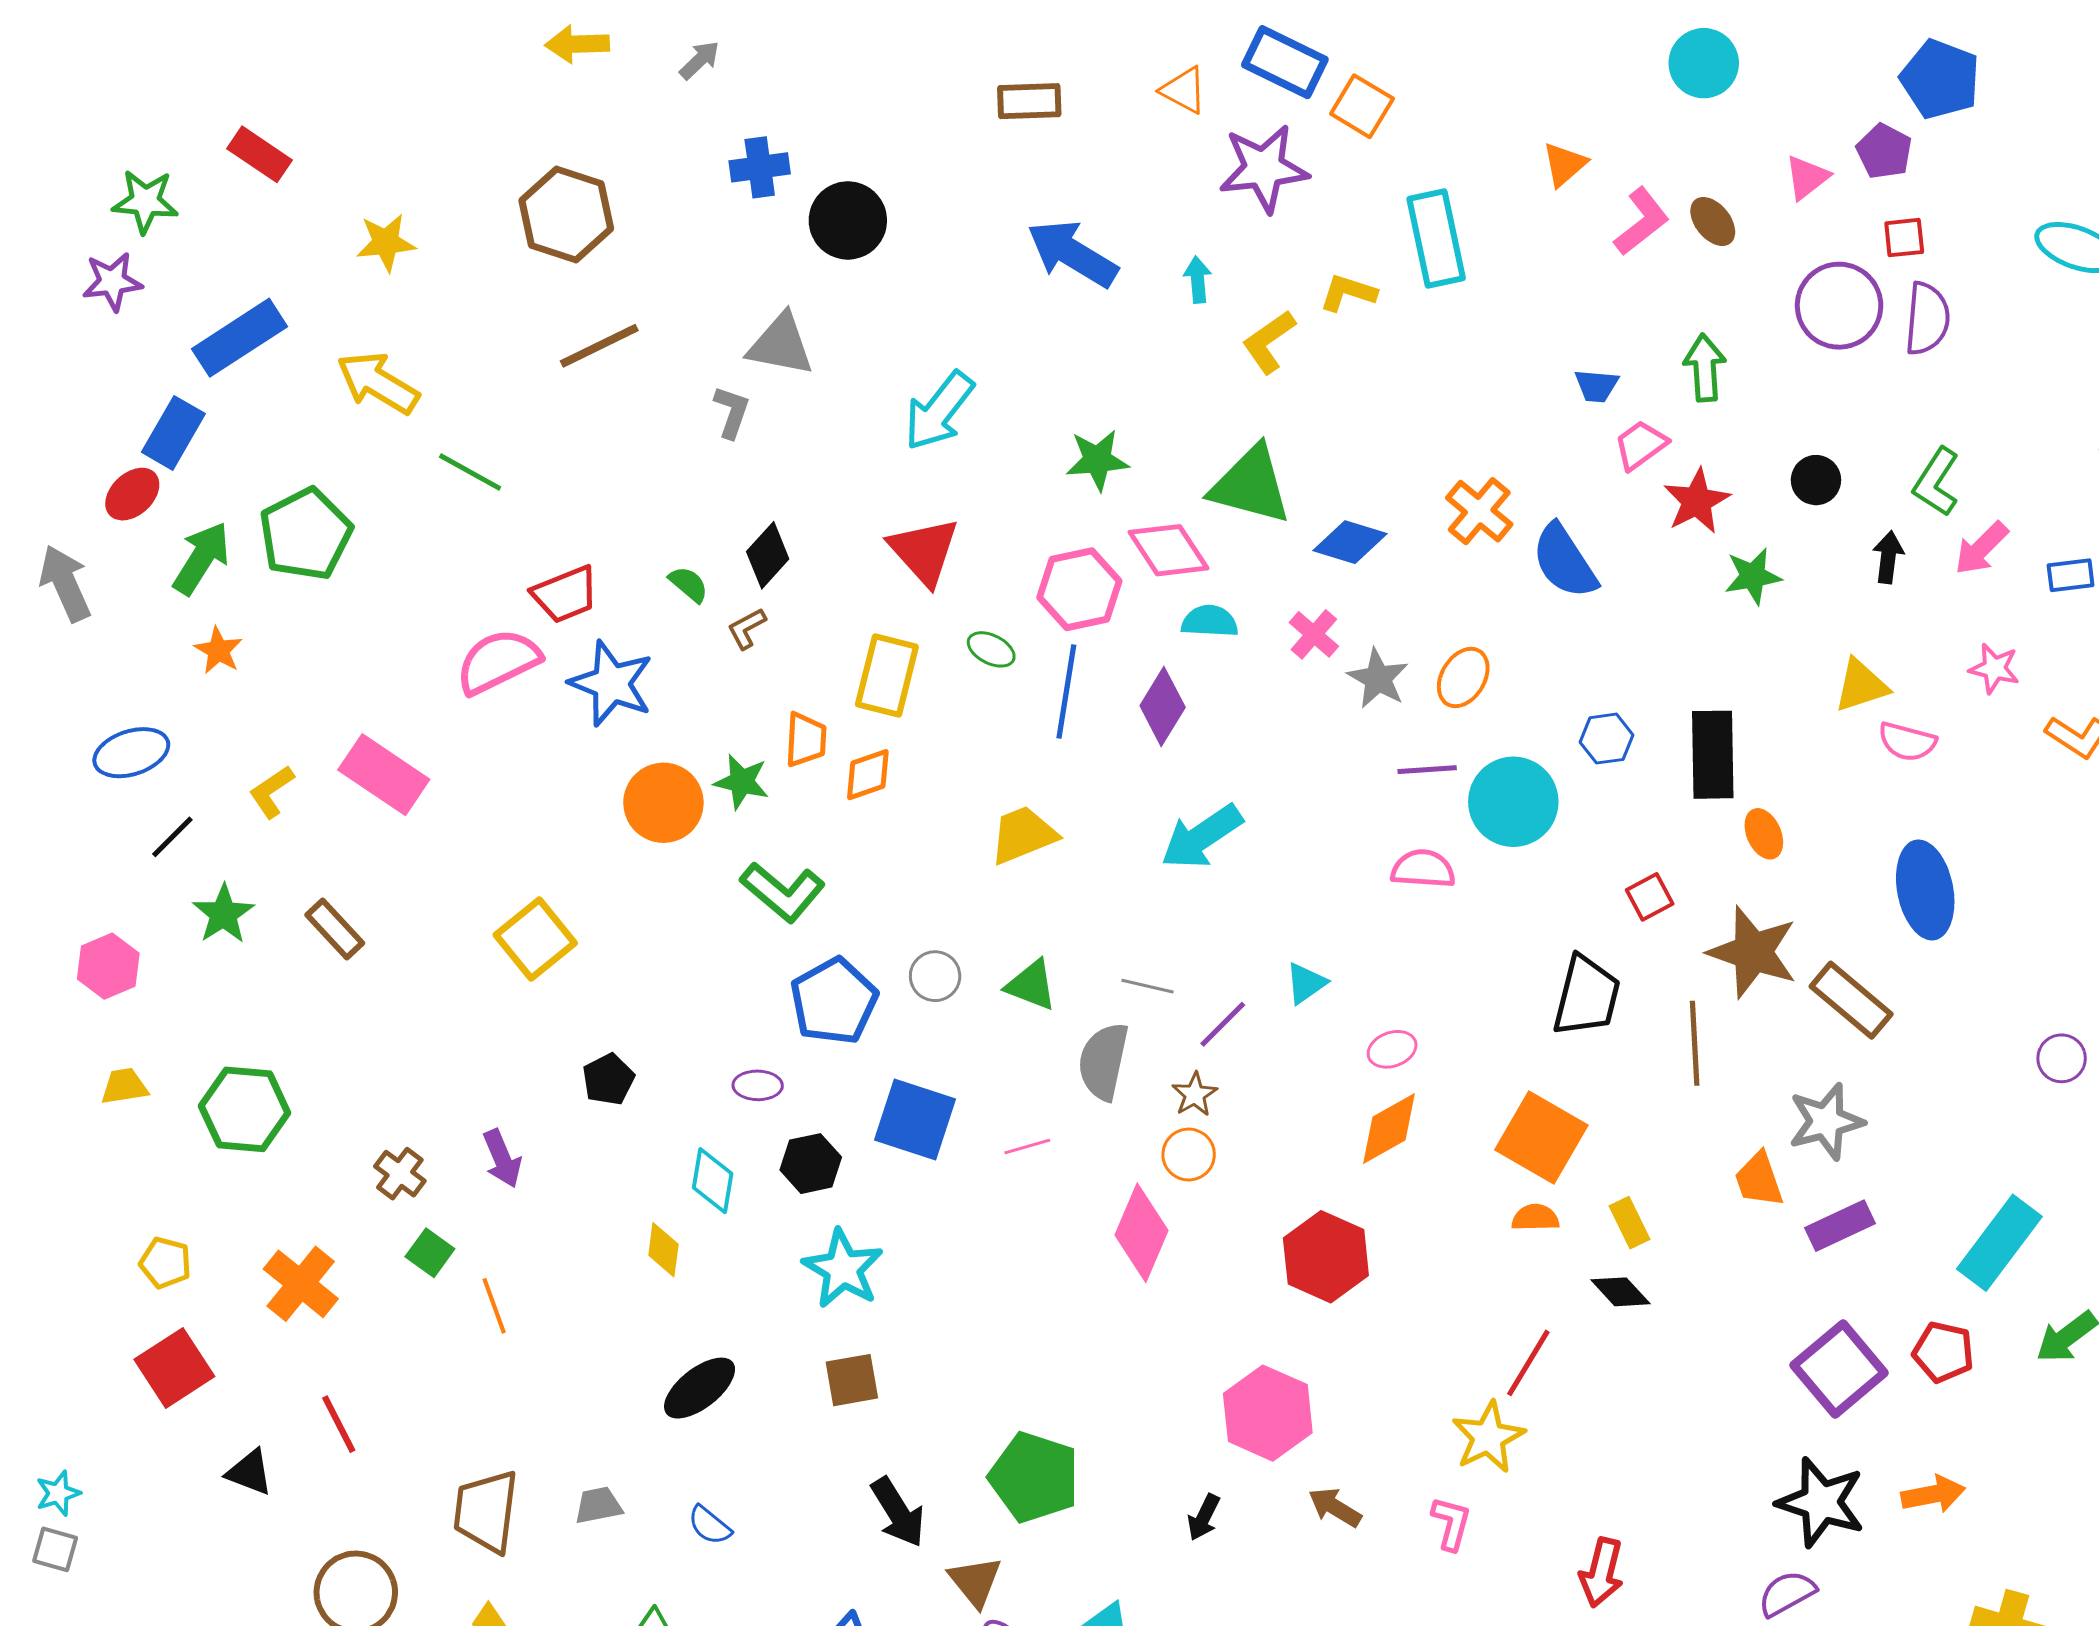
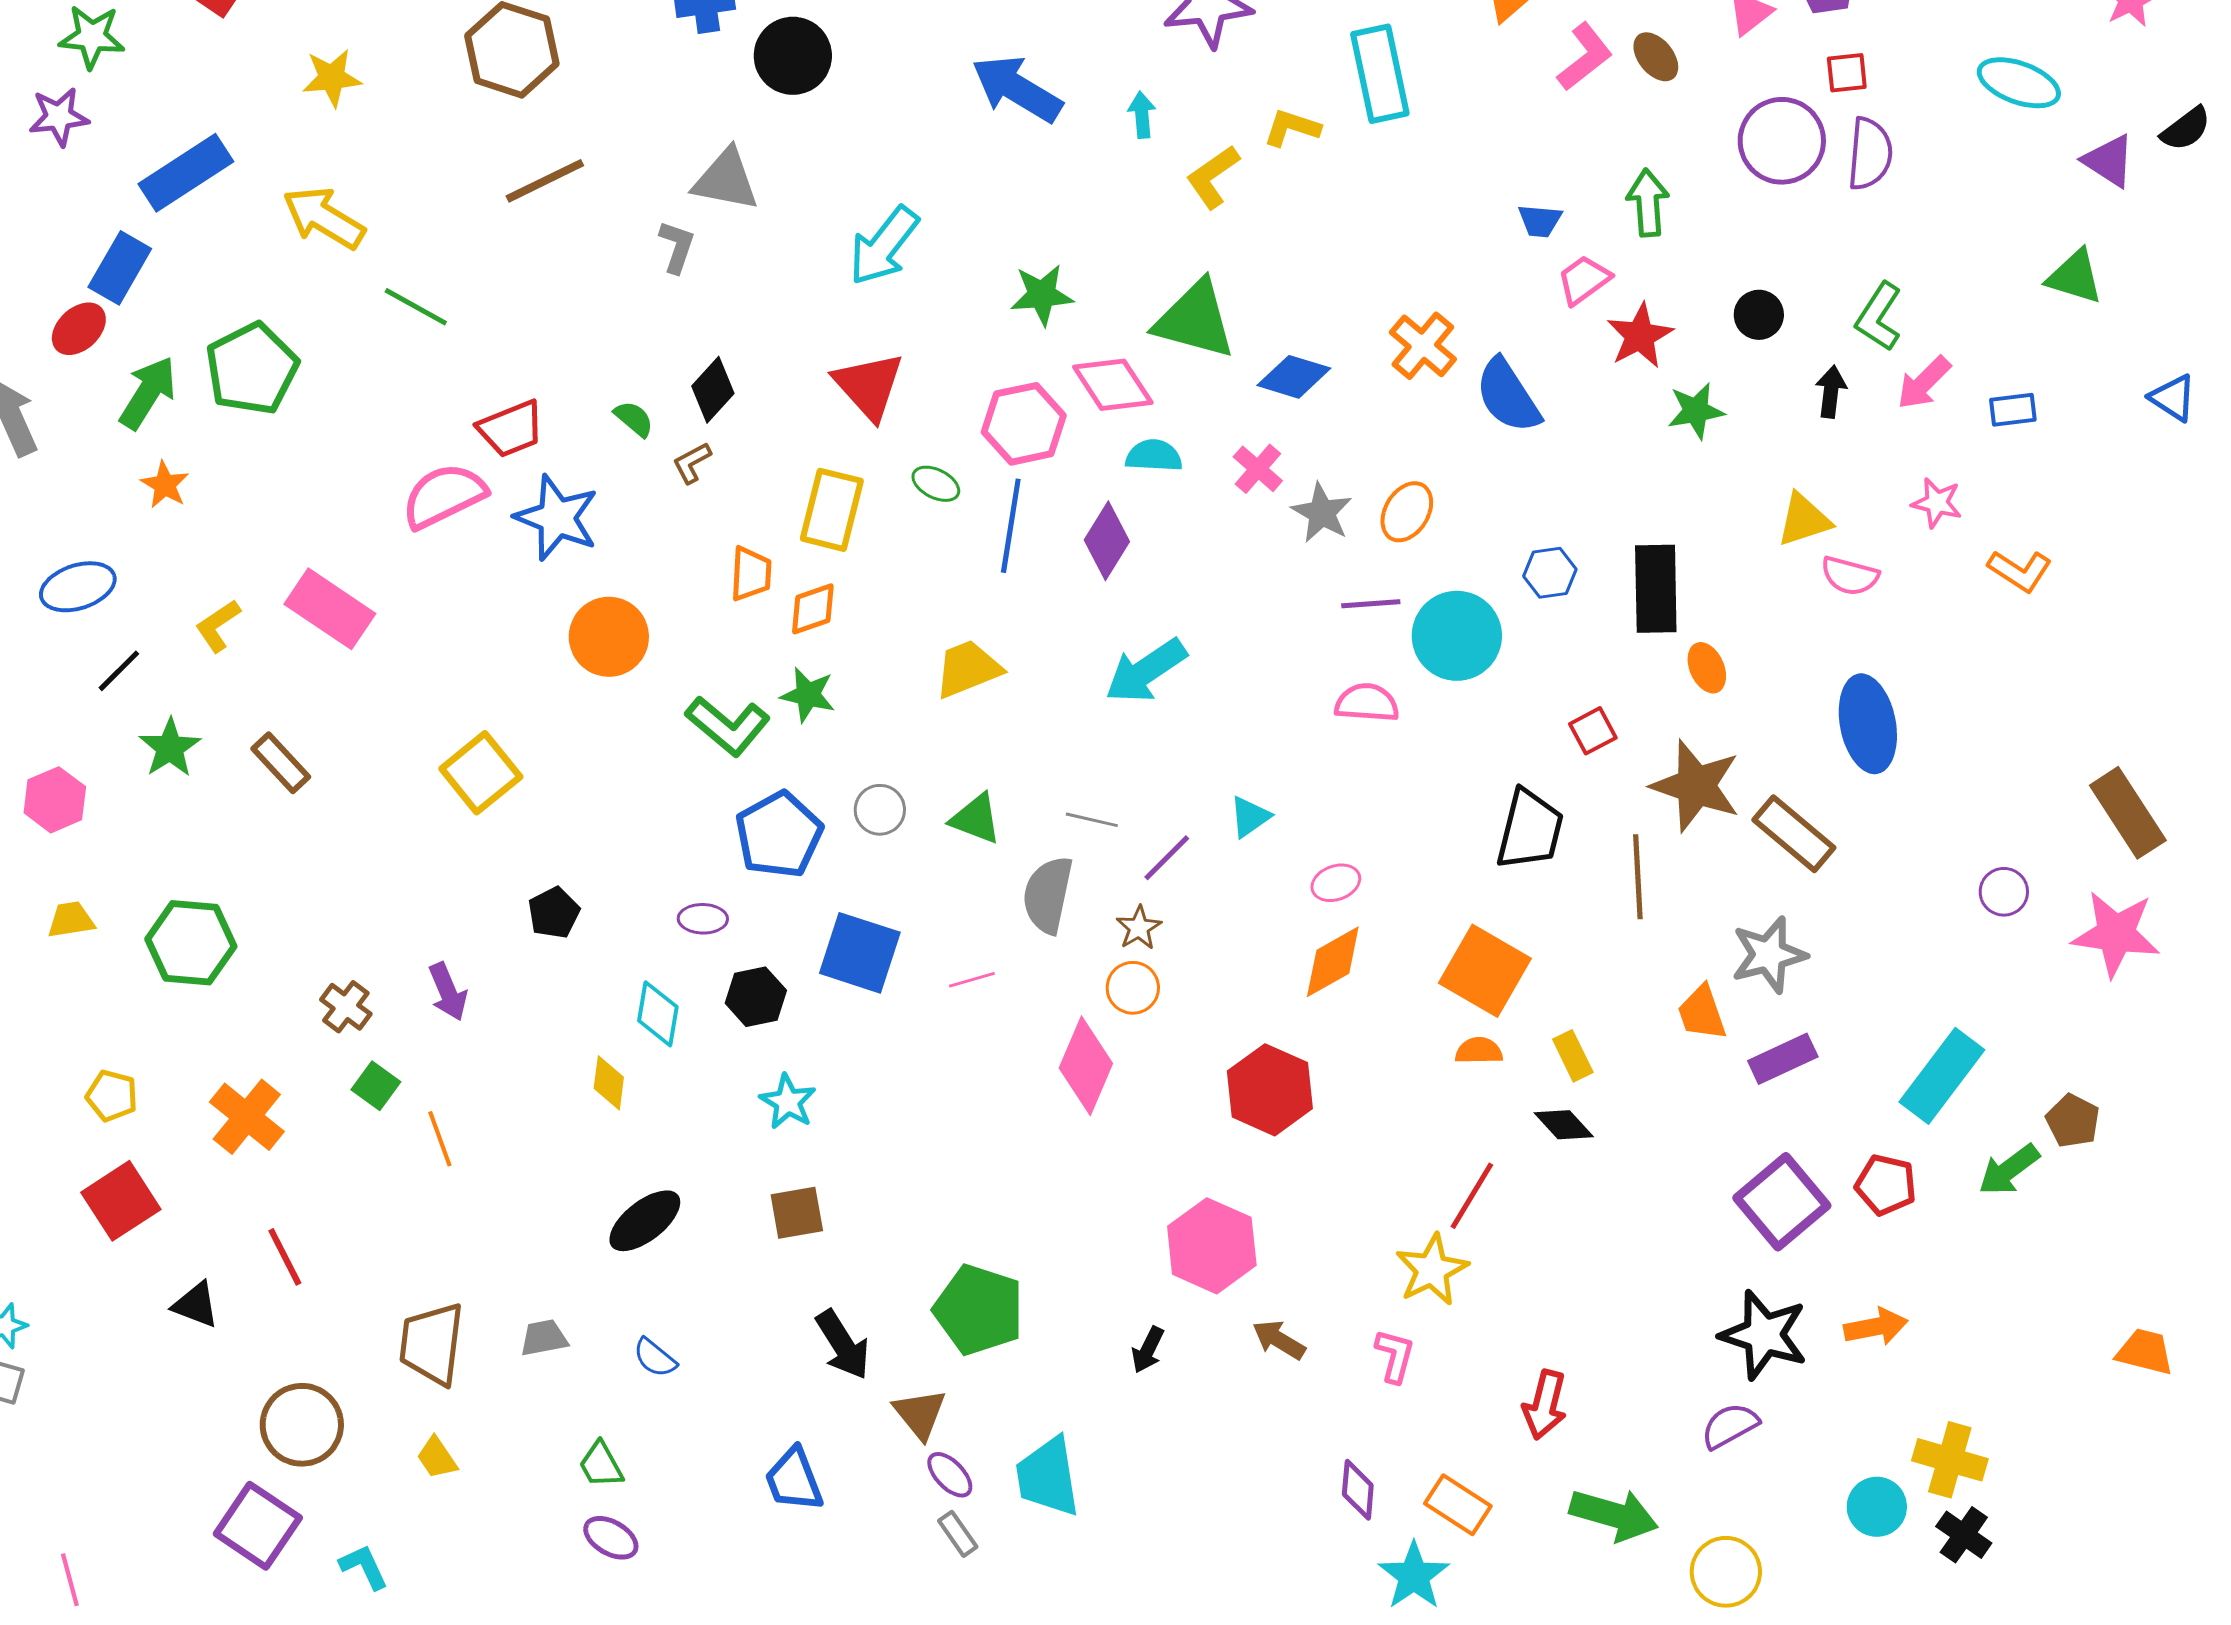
green star: (742, 782) -> (808, 695), moved
cyan star: (843, 1269) -> (788, 1102), size x0.7

